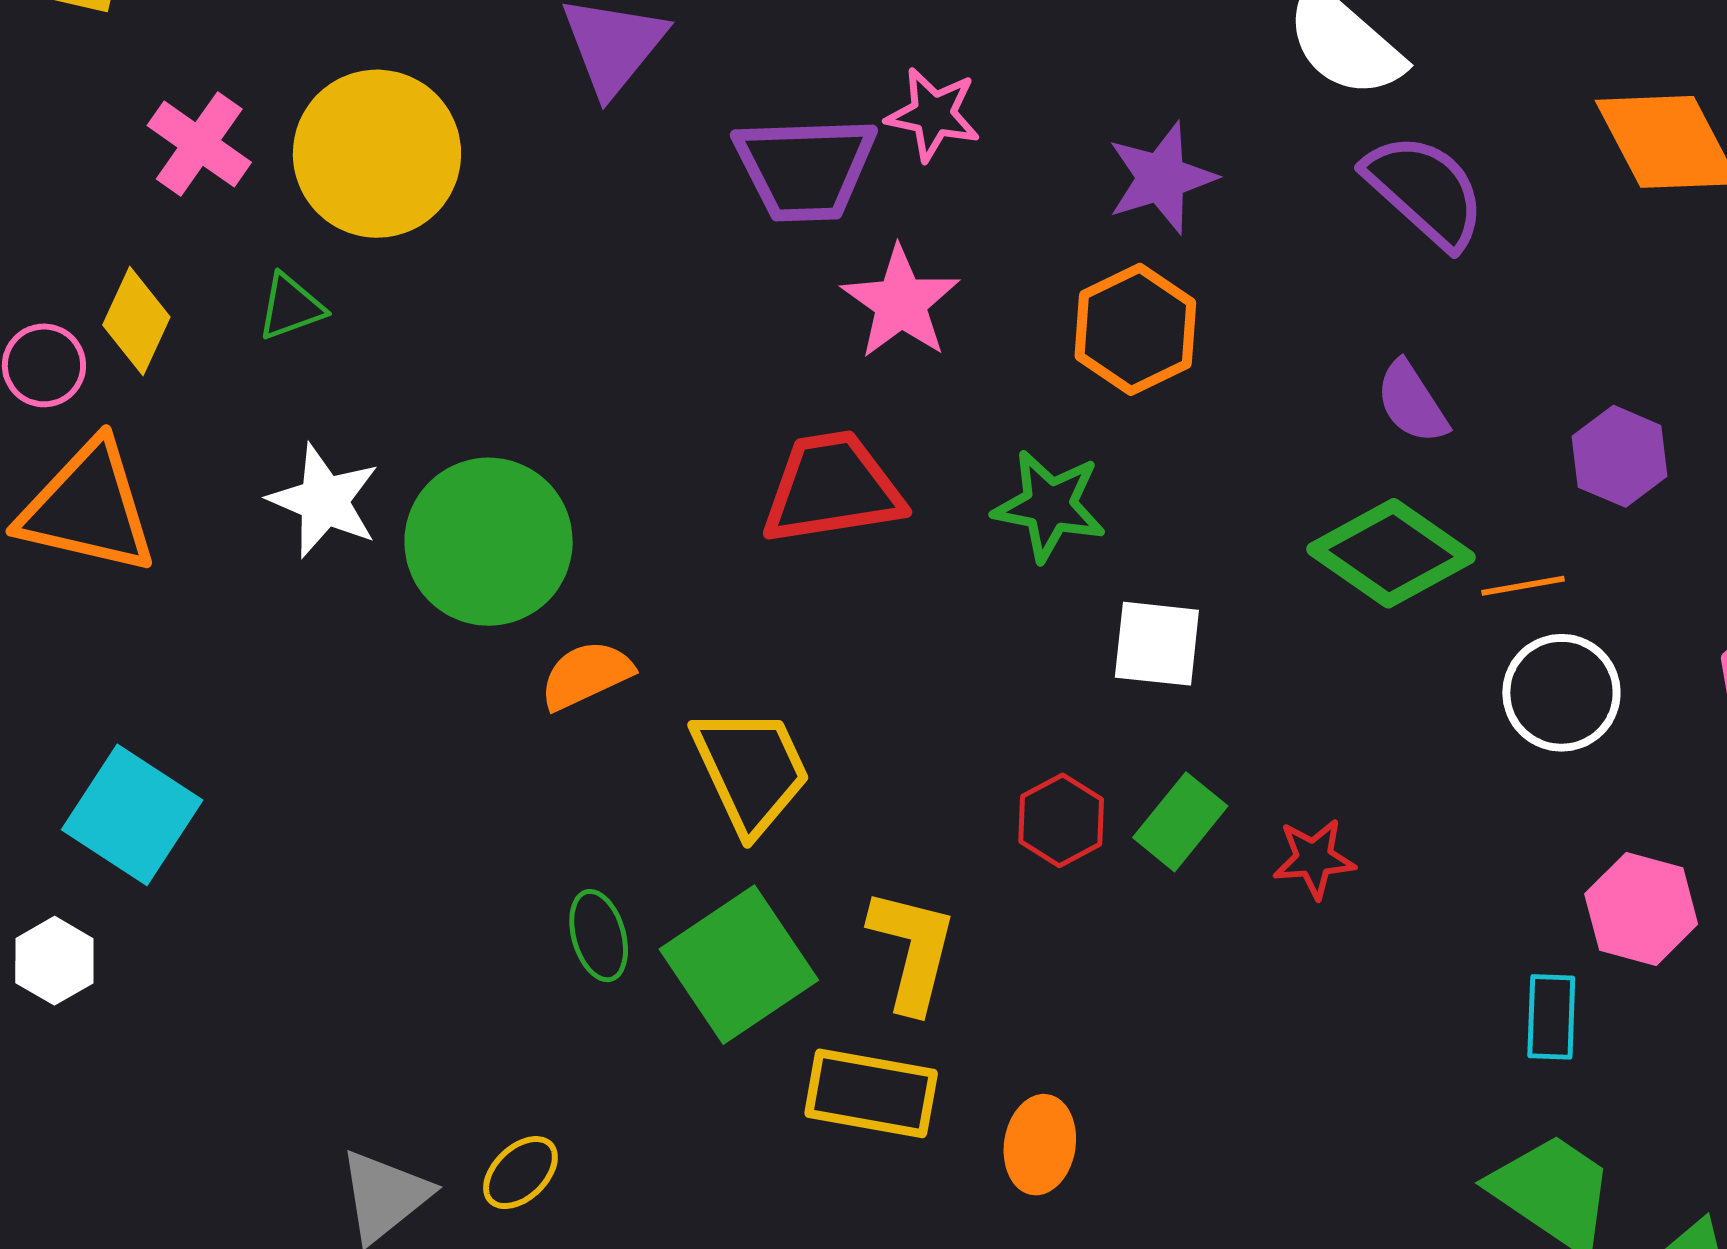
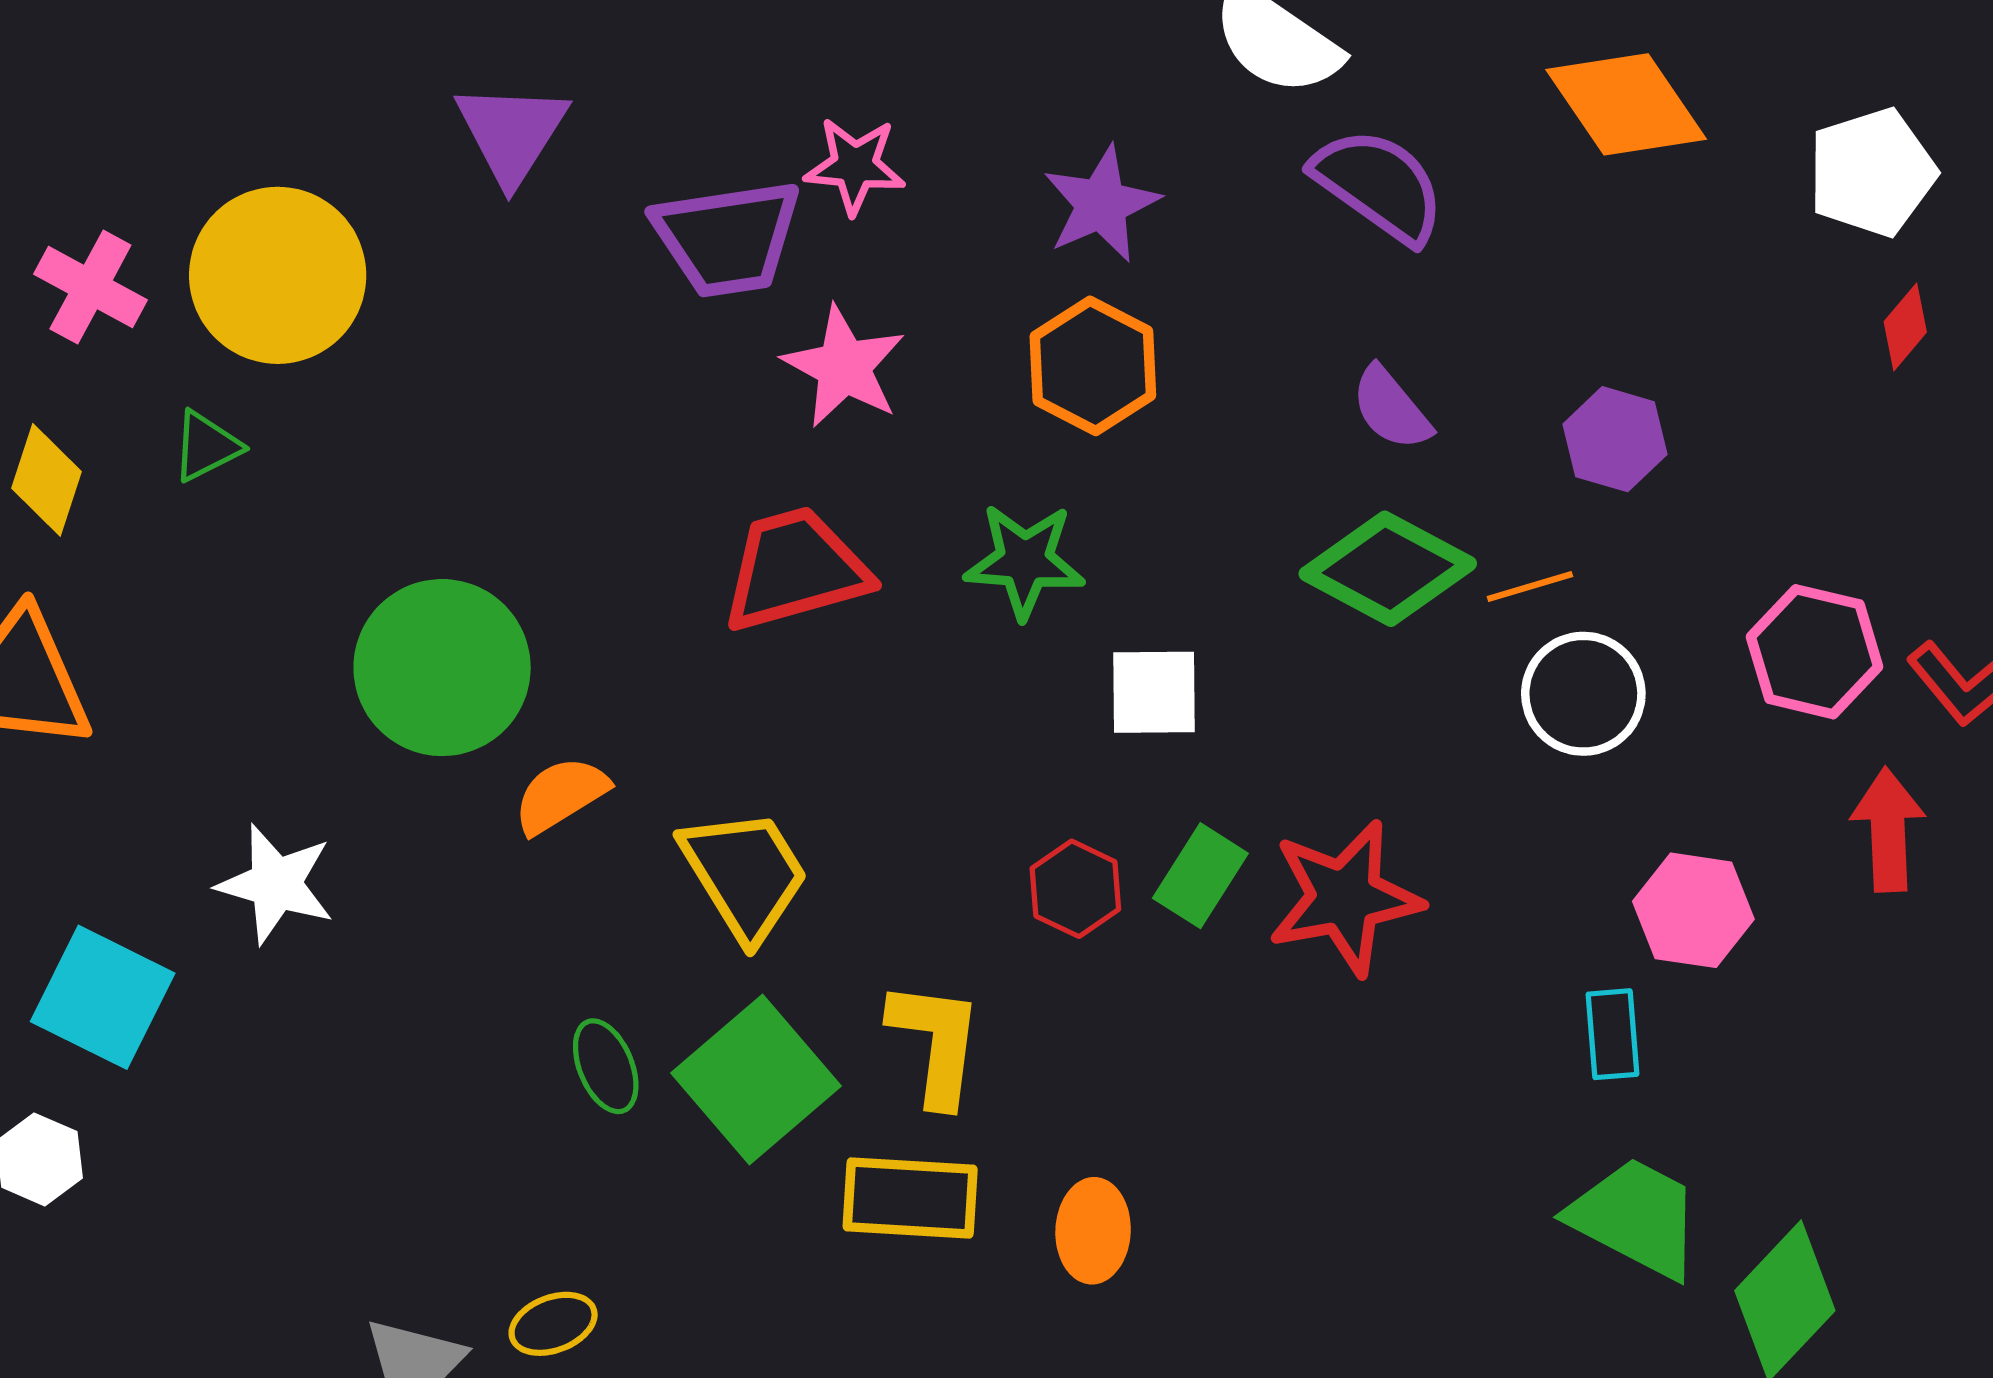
white star: (324, 501) -> (276, 884), moved
red star: (1314, 858) -> (1345, 898), size x1.8
yellow ellipse: (520, 1173) -> (553, 1324), turned 30

